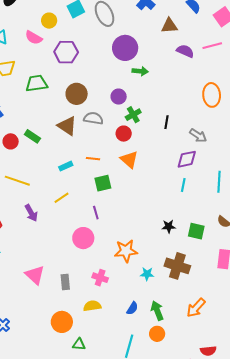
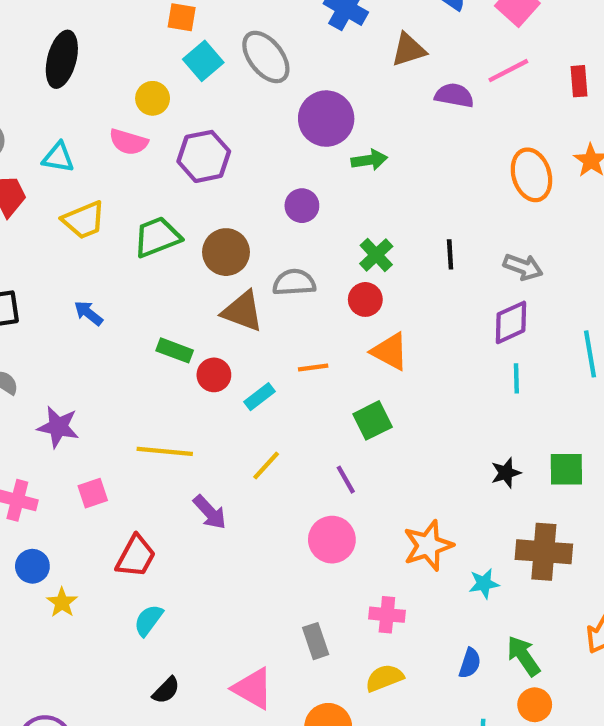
brown circle: (77, 94) -> (226, 252), moved
purple circle: (119, 97) -> (302, 206), moved
red circle: (11, 141) -> (214, 375), moved
green square: (103, 183) -> (373, 420), moved
pink triangle: (35, 275) -> (253, 688), moved

